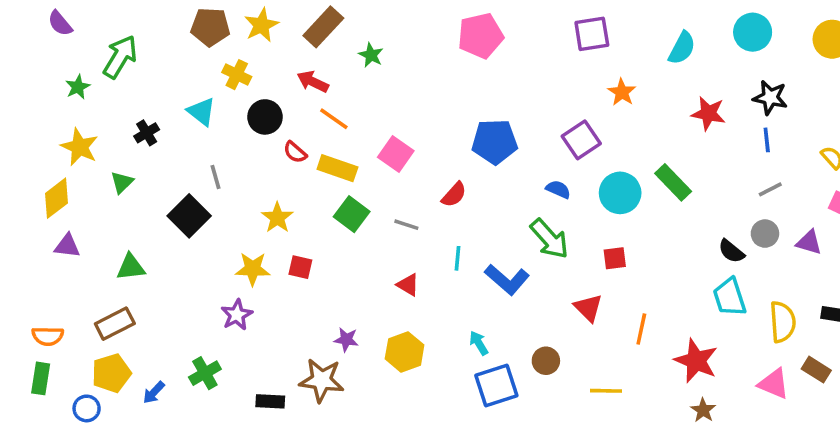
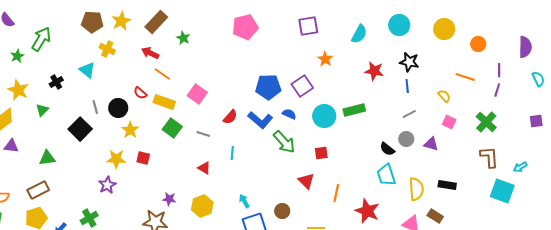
black circle: (265, 117) -> (118, 108), moved
blue pentagon: (495, 142) -> (268, 87), moved
green rectangle: (673, 182) -> (354, 110), turned -60
blue L-shape: (507, 279) -> (260, 120), moved

